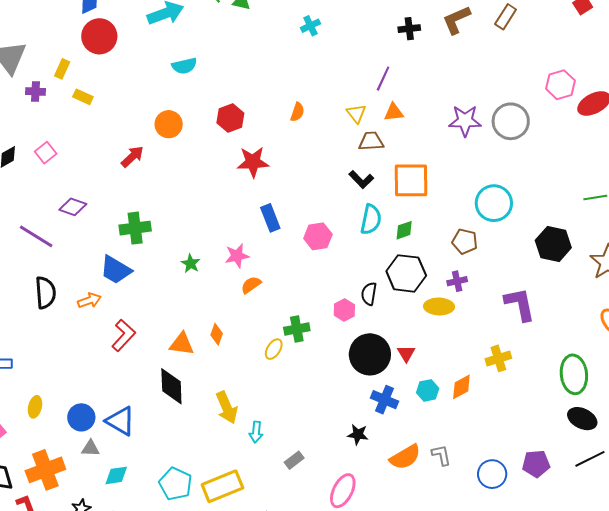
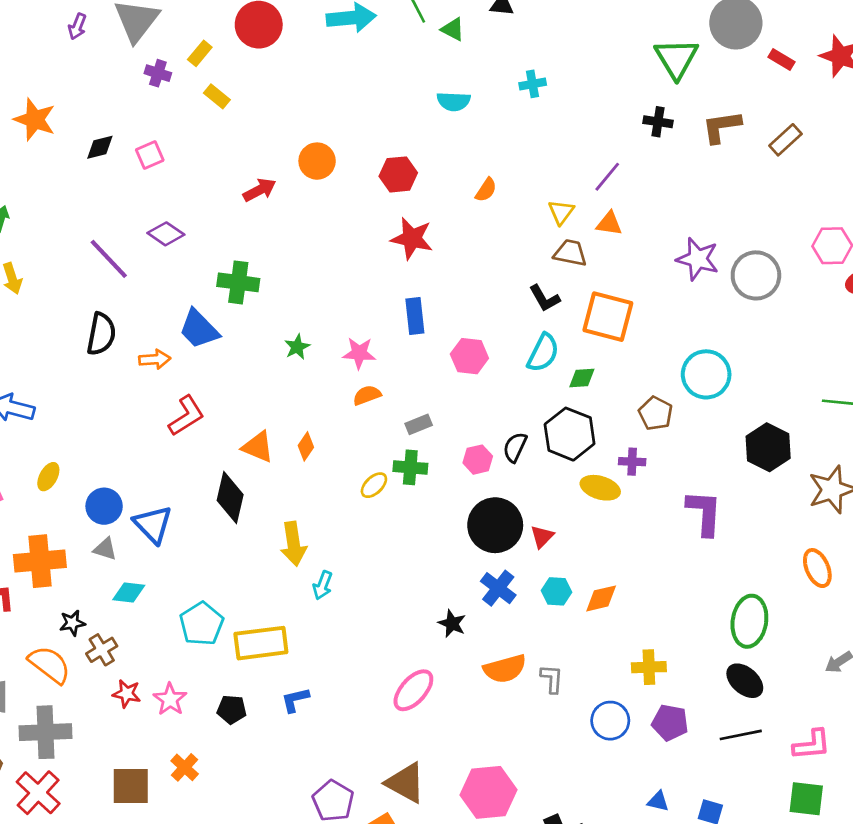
cyan semicircle: (184, 66) -> (454, 101), moved
yellow cross: (498, 358) -> (649, 667), moved
gray rectangle: (294, 460) -> (419, 424), moved

